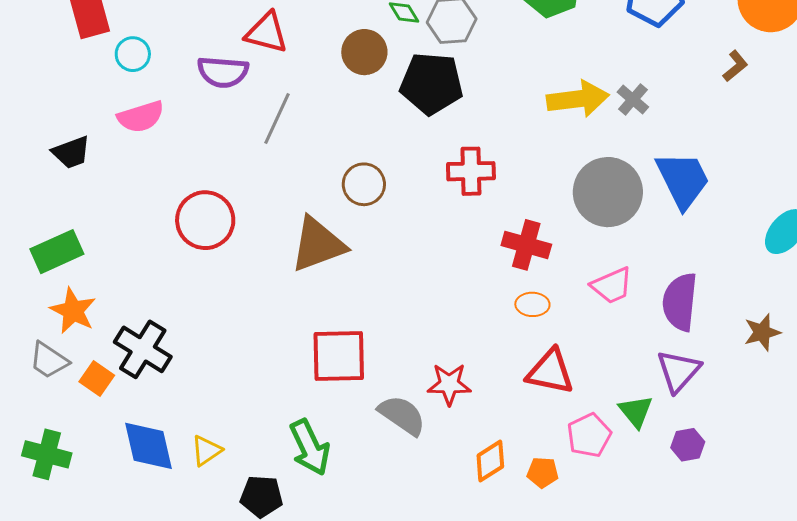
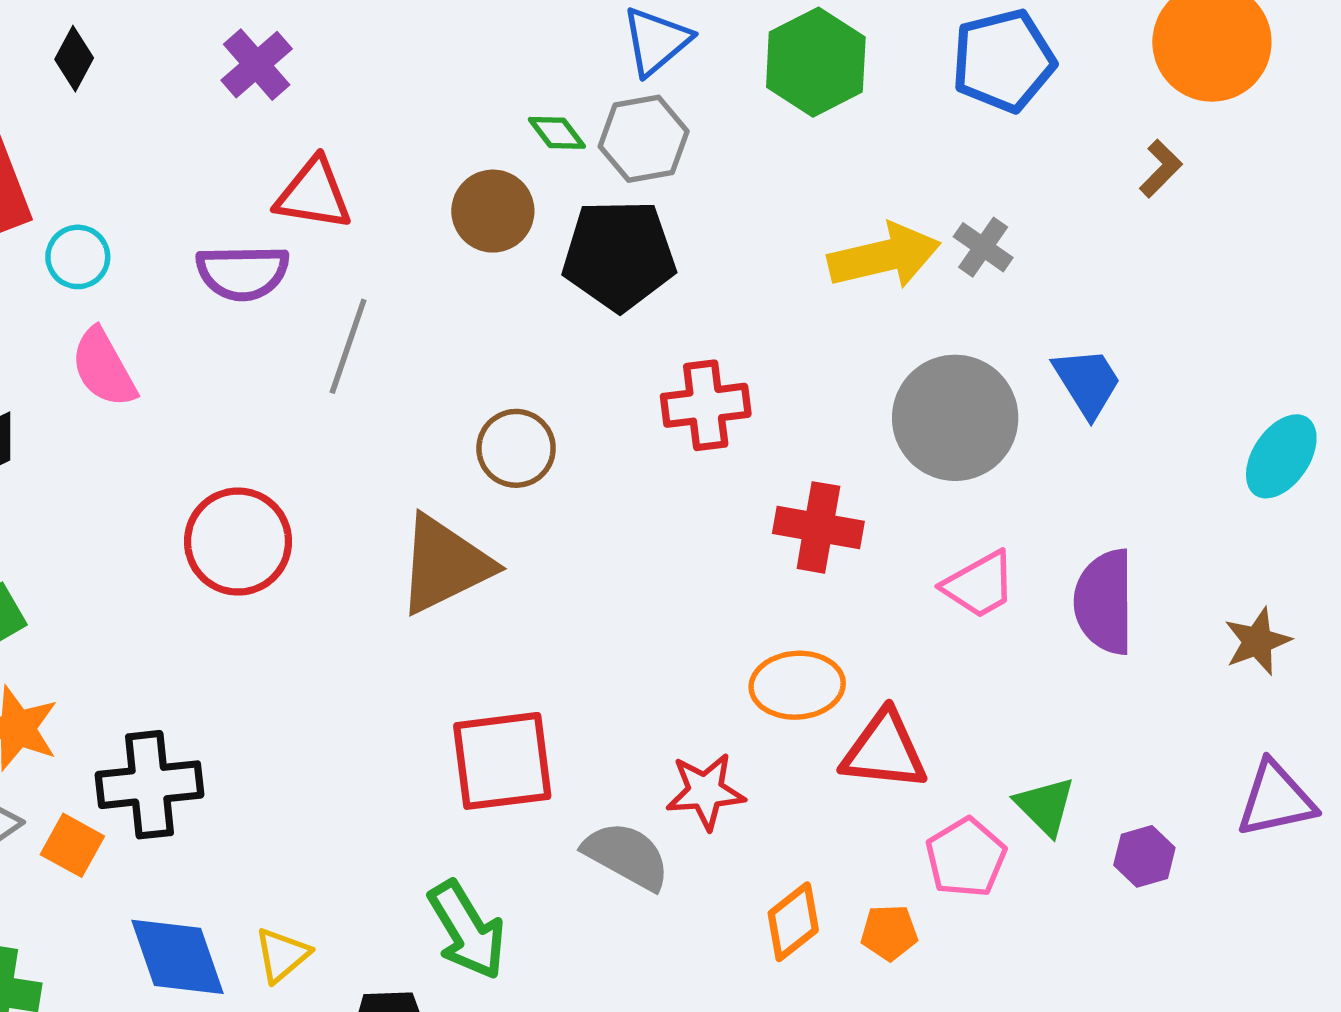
pink semicircle: (141, 117) -> (104, 368), turned 84
blue trapezoid: (683, 180) -> (1087, 382), size x0.7
orange ellipse: (532, 304) -> (797, 685), moved, size x1.5
black cross: (143, 349) -> (149, 785), turned -32
purple triangle: (678, 371) -> (1276, 799), moved, turned 42

